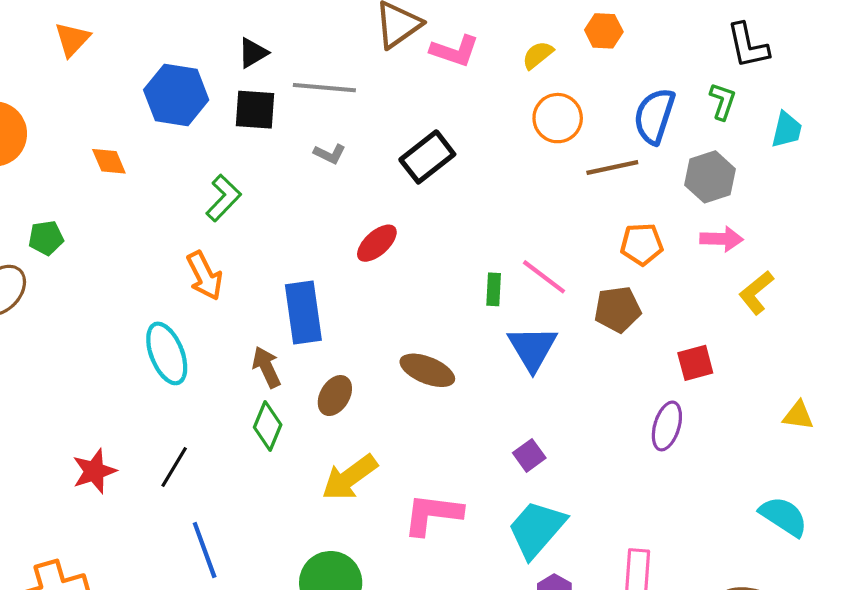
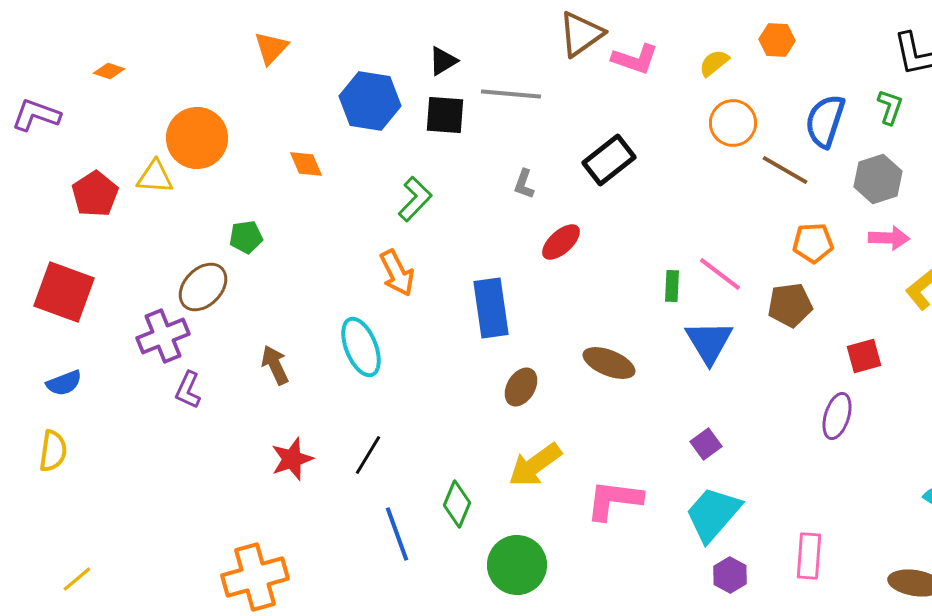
gray L-shape: (330, 154) -> (524, 184), moved, turned 84
brown line: (612, 167) -> (785, 170), turned 42
brown arrow: (267, 367) -> (275, 365), moved
green diamond: (268, 426) -> (457, 504), moved

